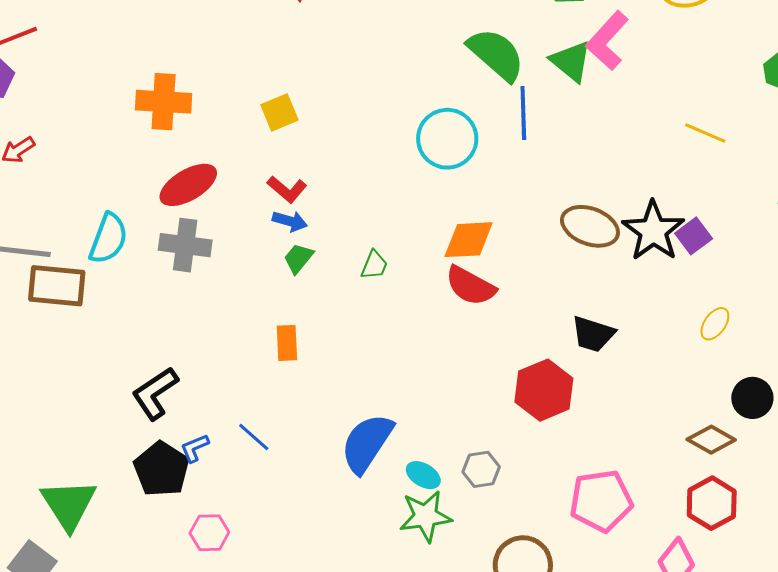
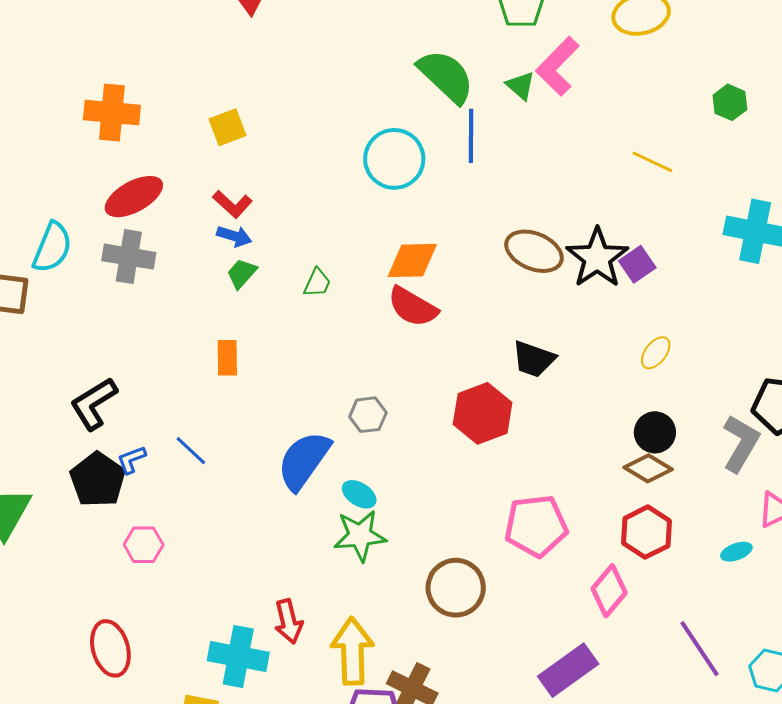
green triangle: (571, 61) -> (521, 86), size x0.7
black circle: (752, 398) -> (655, 432), moved
gray hexagon: (481, 469) -> (368, 415), moved

